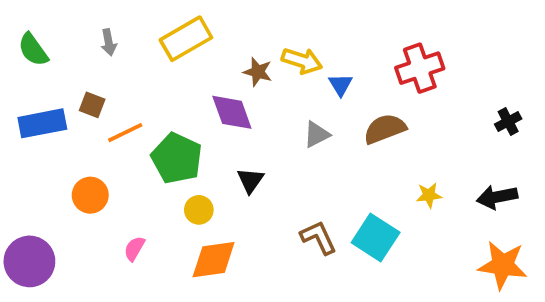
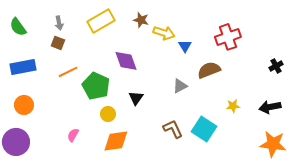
brown star: (258, 72) -> (141, 20), moved
brown square: (92, 105) -> (58, 43), moved
gray triangle: (317, 134) -> (180, 86), moved
orange circle: (90, 195) -> (24, 105), moved

